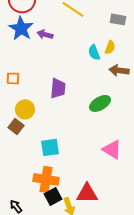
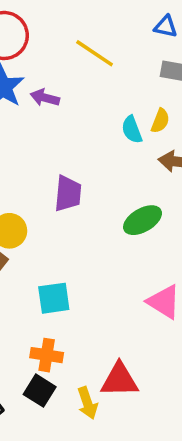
orange cross: (46, 179) -> (47, 355), size x0.7
black square: (53, 196) -> (40, 391), moved, turned -30

